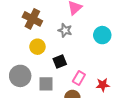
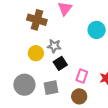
brown cross: (32, 19) -> (37, 20), moved
gray star: (65, 30) -> (54, 46), moved

